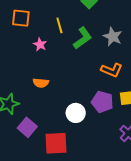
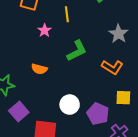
green L-shape: (83, 38) -> (77, 51), moved
purple pentagon: (102, 102) -> (98, 114), moved

